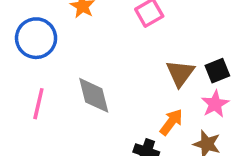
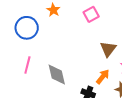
gray diamond: (94, 95) -> (57, 75), moved

